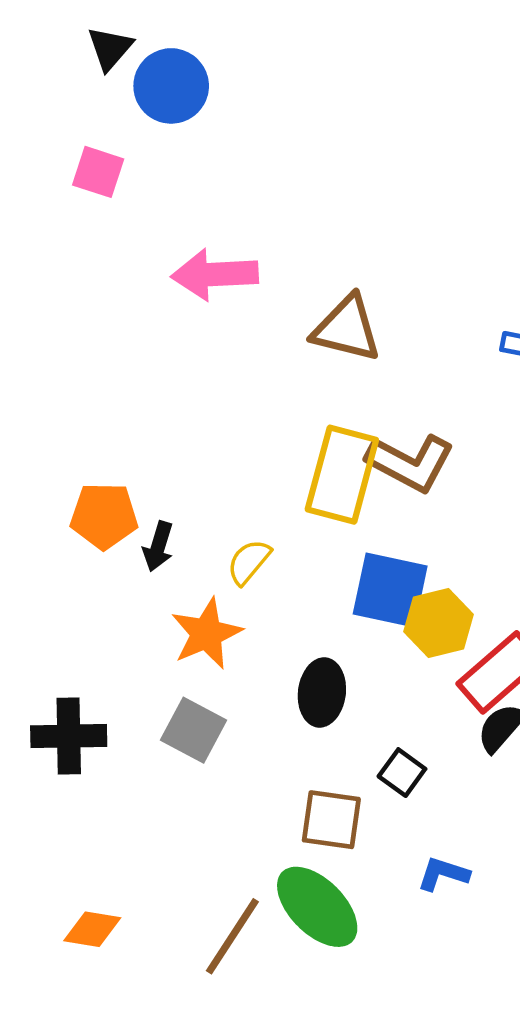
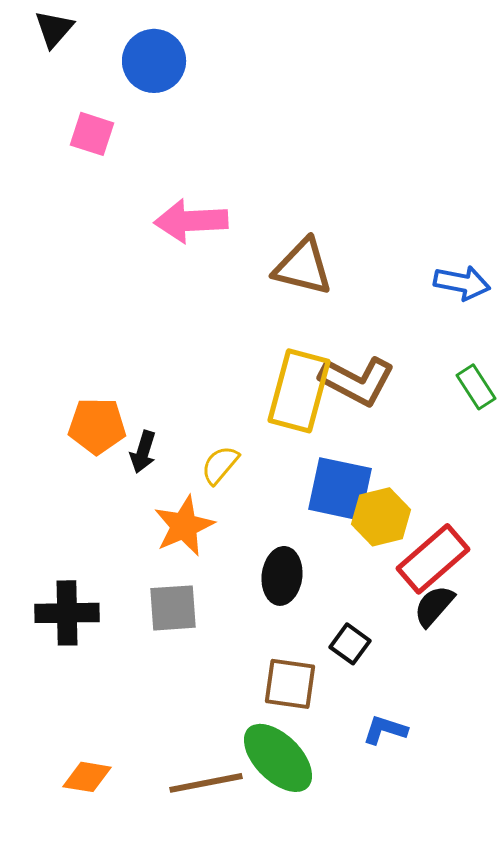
black triangle: (110, 48) -> (54, 29), moved
gray square: (194, 730) -> (173, 608), turned -32
brown line: (232, 936) -> (206, 783), turned 46

